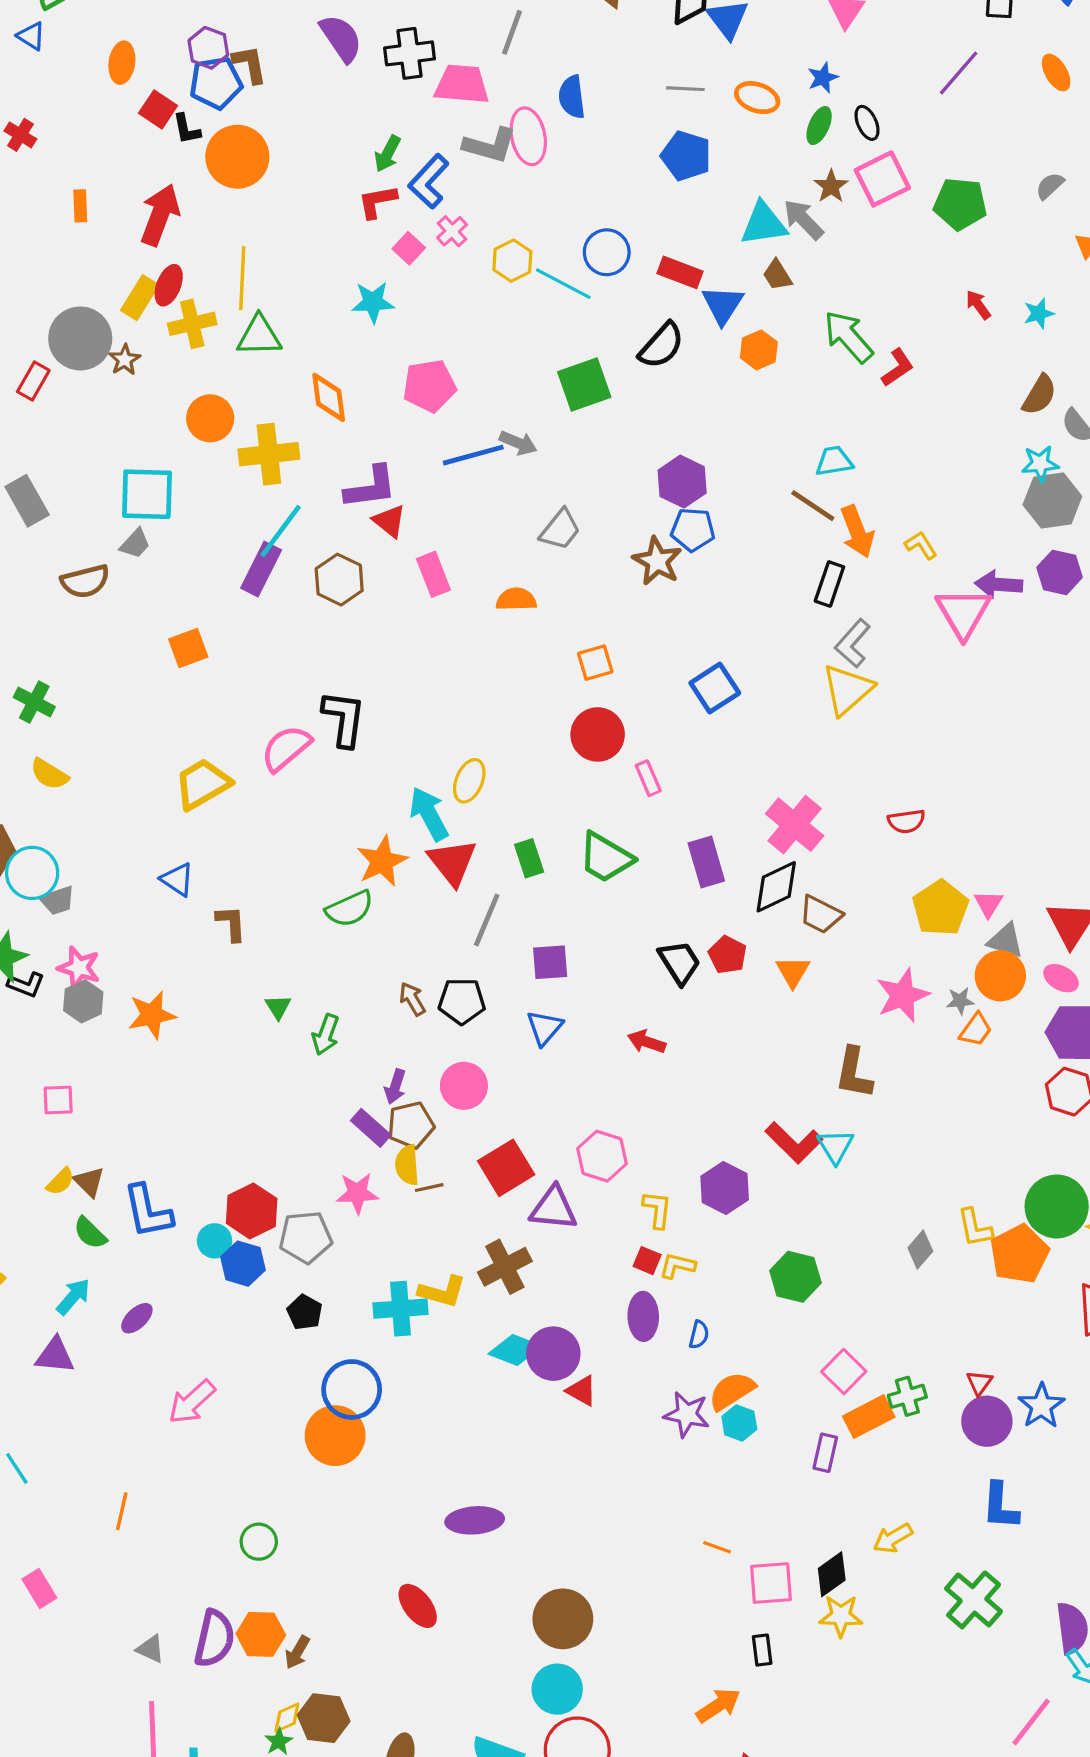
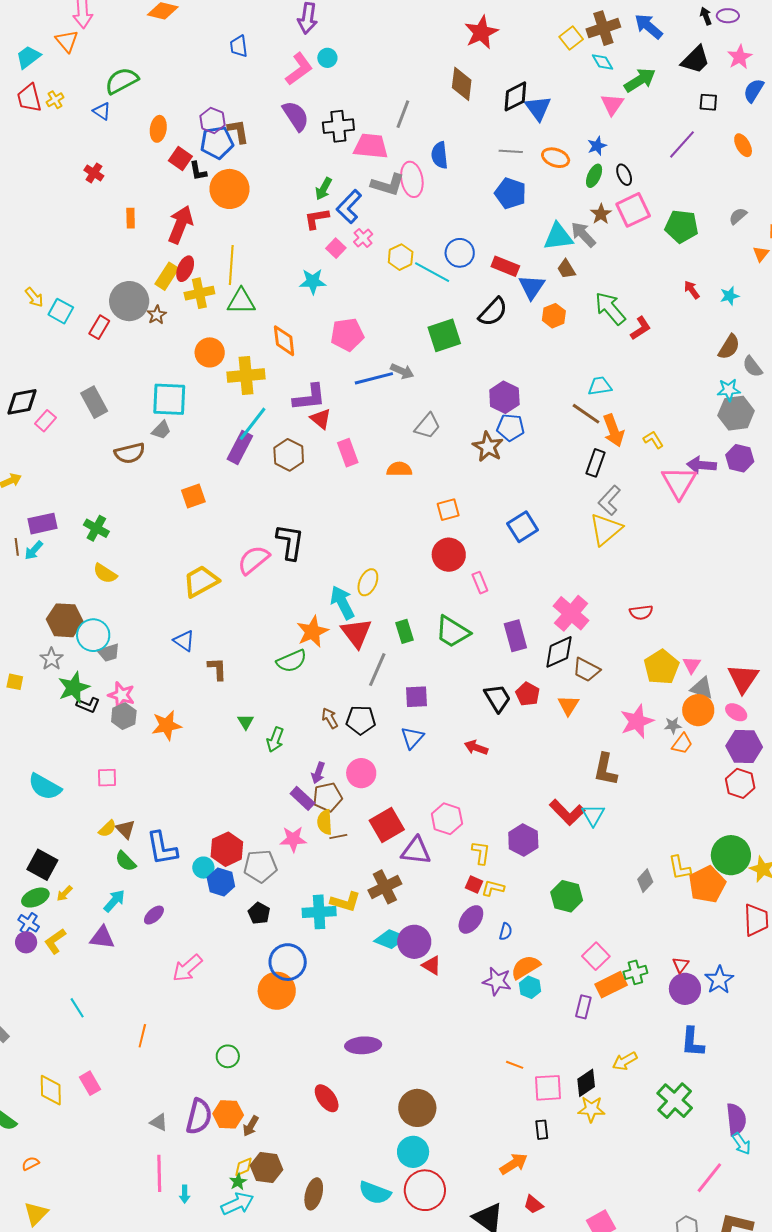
purple ellipse: (643, 1316) -> (471, 919), turned 36

